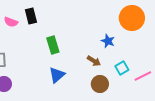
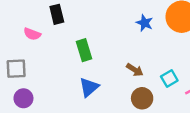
pink semicircle: (11, 22) -> (32, 34), moved
blue star: (108, 41) -> (145, 23), moved

